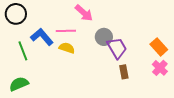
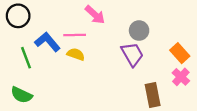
gray circle: (104, 37) -> (139, 31), moved
brown rectangle: (124, 72) -> (153, 95), moved, size x1.5
green semicircle: (19, 84) -> (21, 95), turned -132

